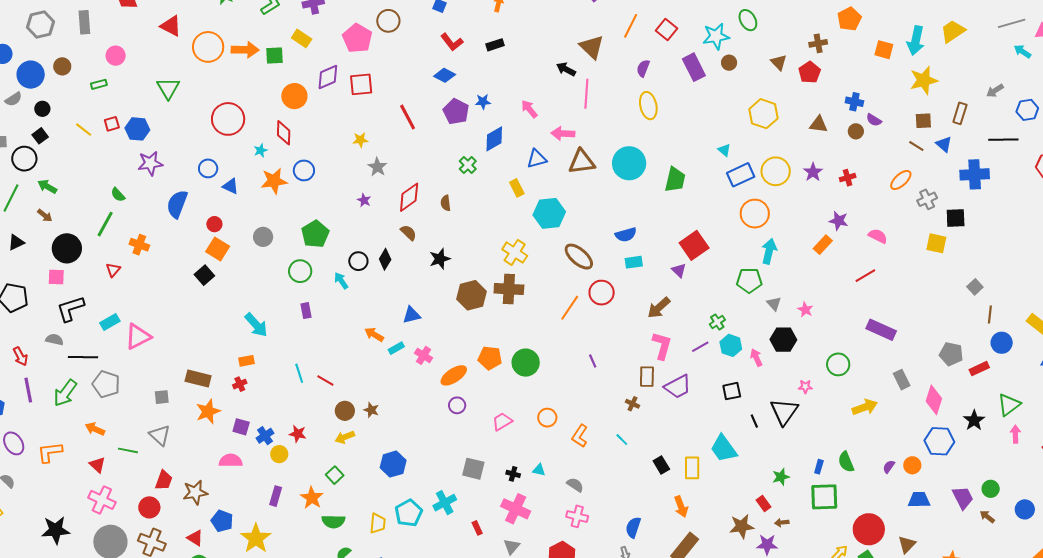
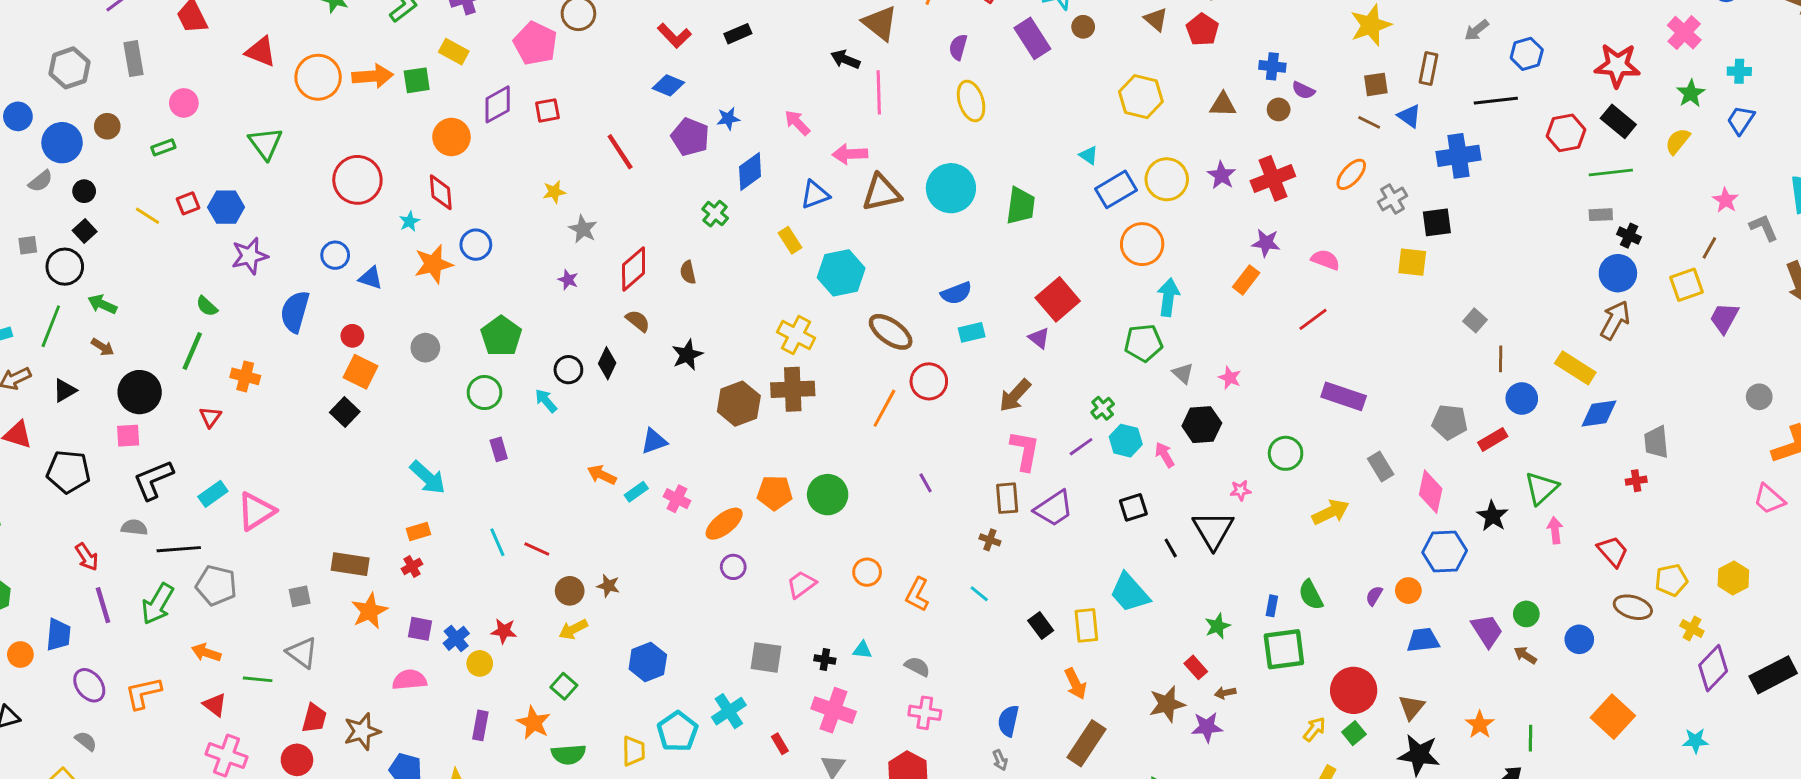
red square: (361, 84) -> (547, 110), size x0.7
red cross: (848, 178) -> (1273, 178), size x1.8

